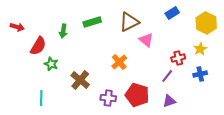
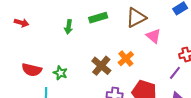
red semicircle: (38, 46) -> (32, 70), moved, turned 72
green star: (51, 64) -> (60, 73), moved
brown cross: (80, 80) -> (101, 66), moved

